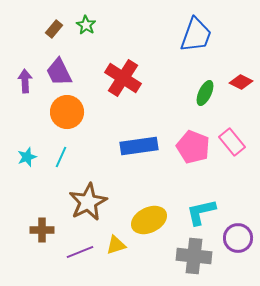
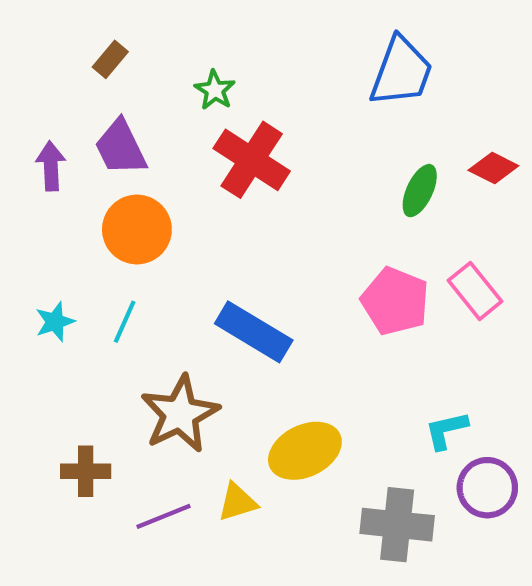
green star: (86, 25) -> (215, 90), moved
blue rectangle: (139, 146) -> (254, 332), moved, turned 39
cyan L-shape: (201, 212) -> (446, 430), moved, size x0.7

